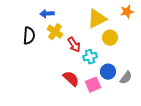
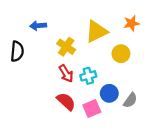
yellow cross: (55, 32) -> (66, 47), moved
yellow circle: (110, 38) -> (121, 54), moved
red arrow: (74, 45) -> (66, 74), moved

